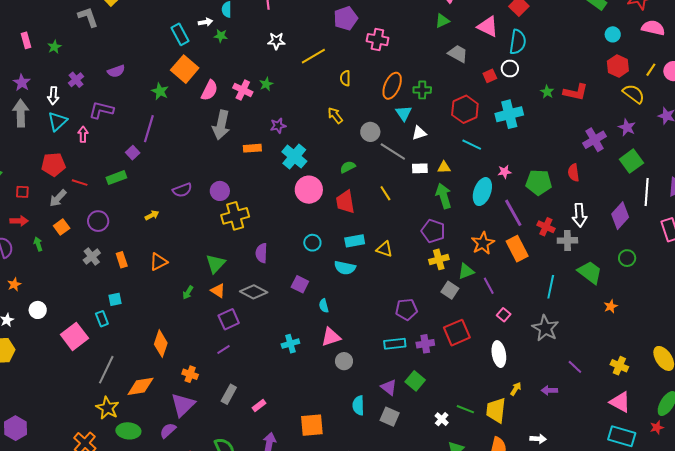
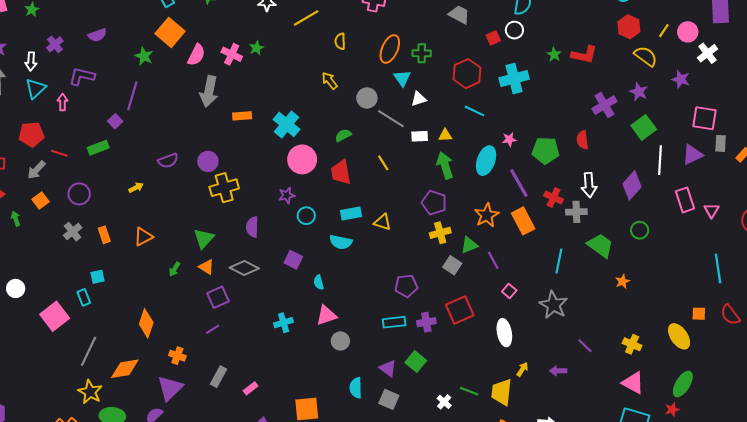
purple star: (278, 126) -> (287, 195), moved

